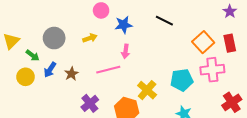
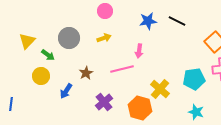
pink circle: (101, 10) -> (105, 11), moved
blue star: (124, 25) -> (148, 21), moved
blue arrow: (50, 70) -> (66, 91), moved

